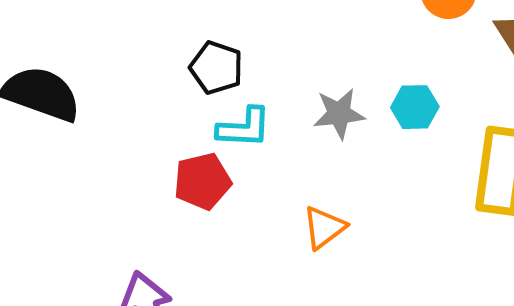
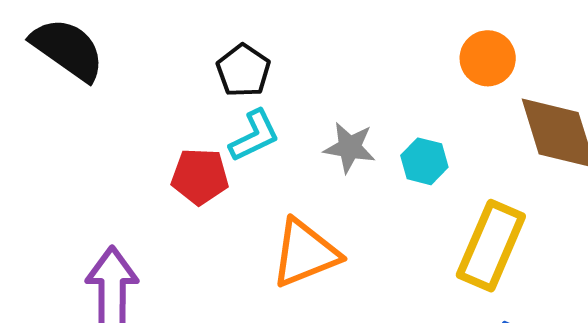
cyan L-shape: (244, 128) -> (254, 136), turned -44
orange triangle: (324, 227) -> (305, 253), size x1.6

